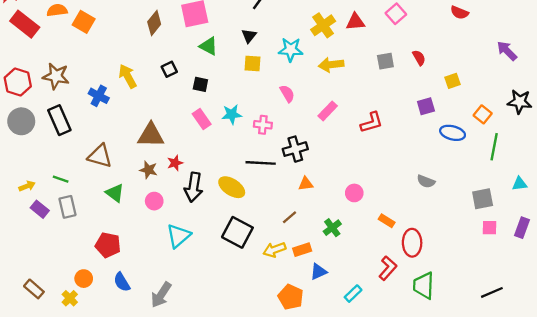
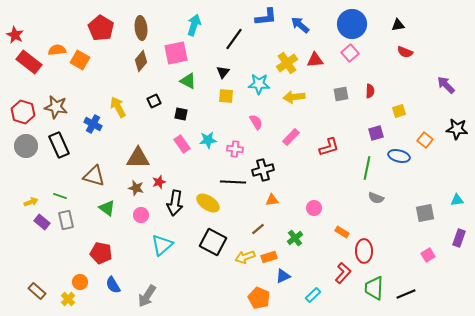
red semicircle: (419, 58) -> (370, 91), turned 32
green line: (494, 147) -> (367, 168), moved
pink square: (490, 228) -> (428, 255), moved, turned -32
black line: (492, 292) -> (406, 294), moved

